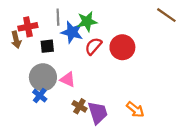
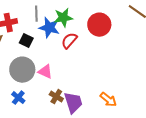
black square: (47, 46) -> (26, 41), turned 32
red circle: (122, 47) -> (99, 25), moved
blue cross: (40, 96) -> (18, 98), moved

